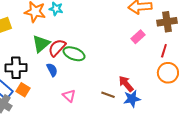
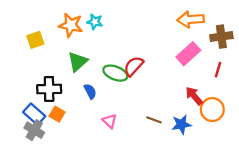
pink rectangle: (138, 37) -> (188, 54), size x1.5
red semicircle: (57, 48) -> (134, 66), moved
orange circle: (168, 73) -> (212, 110), moved
red arrow: (126, 84) -> (194, 96), moved

